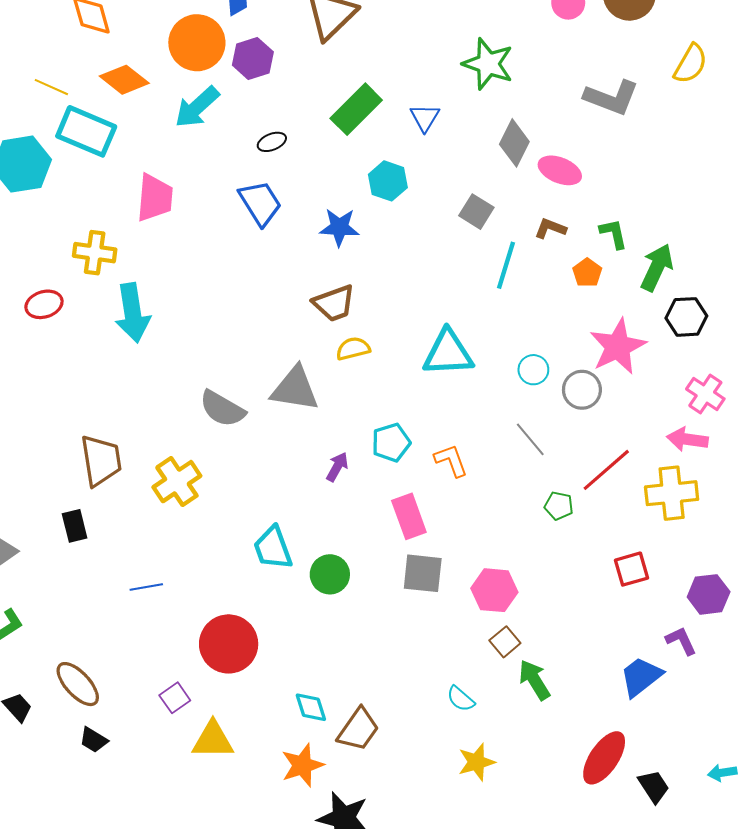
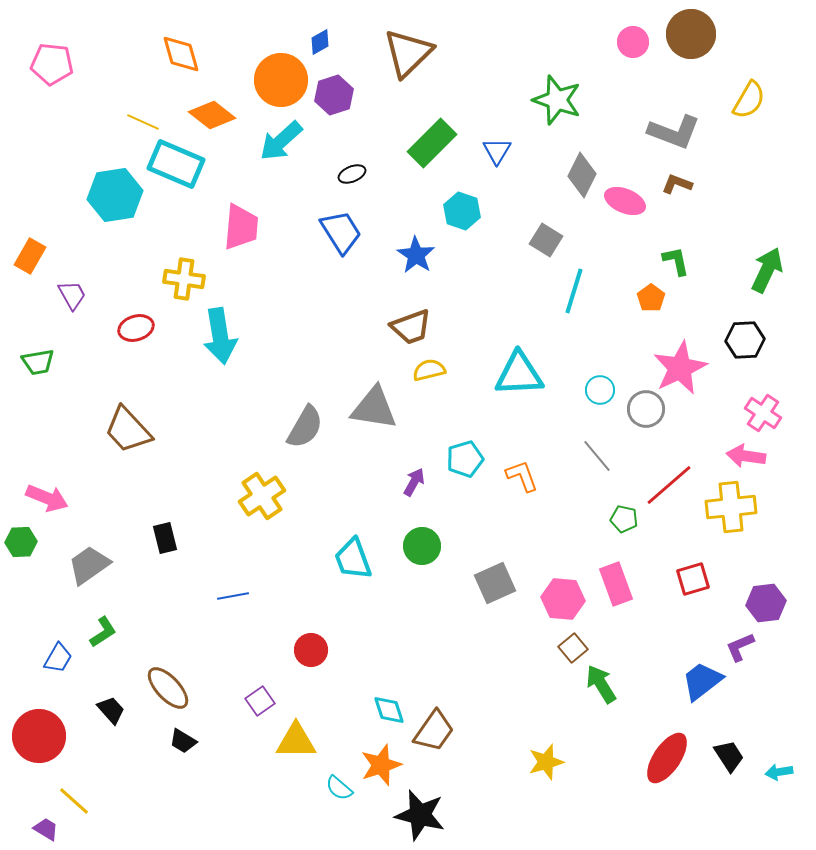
blue star: (339, 227) -> (416, 255), turned 30
brown L-shape: (550, 228) -> (677, 184), moved
green arrow: (657, 267) -> (767, 270), moved
gray semicircle: (222, 409) -> (305, 427), turned -90
brown trapezoid: (101, 460) -> (128, 430), moved, turned 146
pink rectangle: (409, 516) -> (616, 584), moved
gray square: (423, 573) -> (495, 583), turned -30
green circle: (330, 574) -> (422, 546), moved
purple L-shape: (681, 641) -> (740, 647), turned -88
red circle: (229, 644) -> (311, 650), size x0.6
cyan semicircle: (461, 699) -> (339, 788), moved
black trapezoid: (654, 786) -> (729, 756), moved

